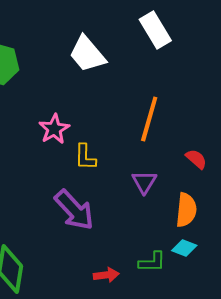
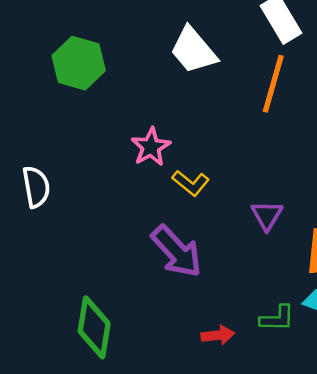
orange line: (149, 119) -> (273, 84), moved
yellow L-shape: (85, 157) -> (191, 183), turned -52

